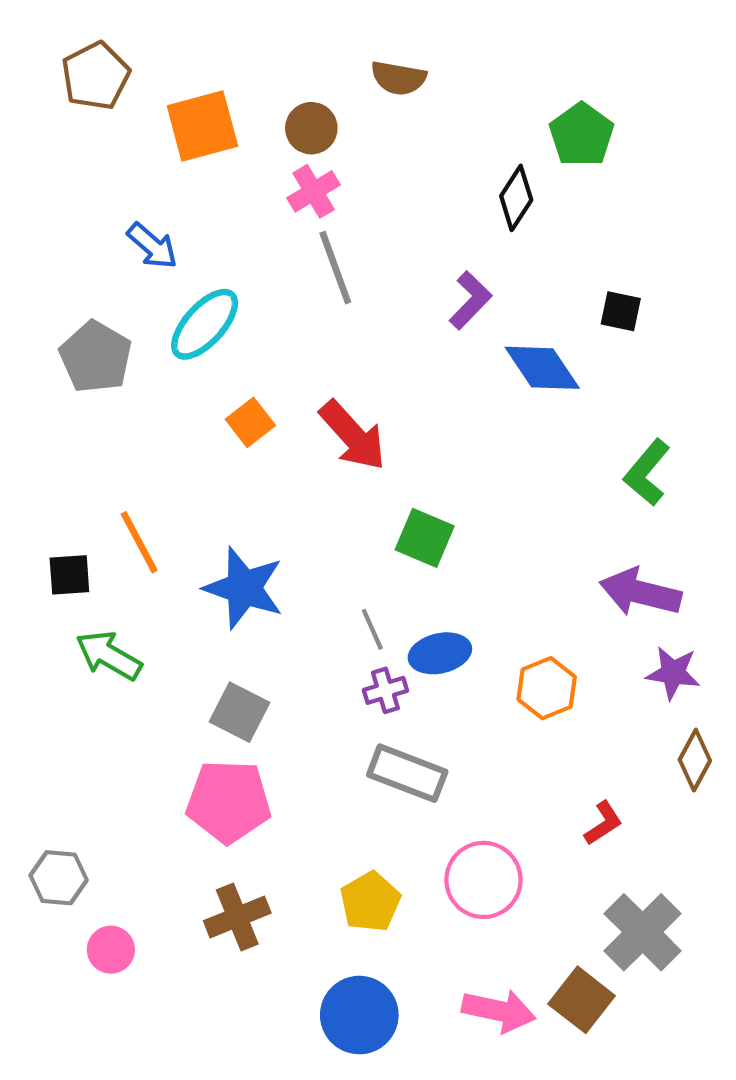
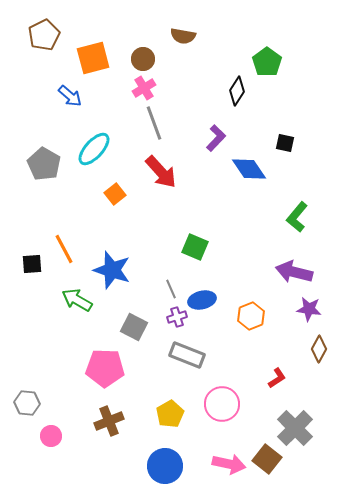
blue arrow: (152, 246) -> (70, 96), moved
red arrow: (353, 435) -> (161, 172), moved
green arrow: (109, 655) -> (77, 300), moved
gray square: (239, 712) -> (134, 327), moved

